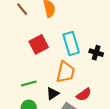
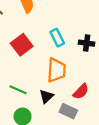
cyan rectangle: (71, 43) -> (57, 38), size x0.7
green line: (29, 83) -> (18, 90), turned 49

